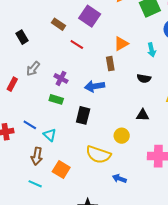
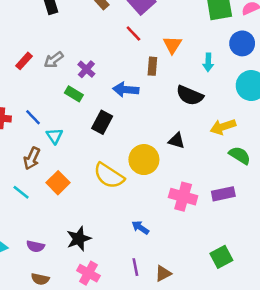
orange triangle: (121, 44) -> (172, 45), turned -42
red line: (77, 45) -> (133, 34), moved
gray arrow: (33, 69) -> (54, 60), moved
black semicircle: (144, 78) -> (190, 95), size x1.5
yellow circle: (122, 136) -> (144, 160), size x1.5
blue arrow: (119, 179) -> (140, 228), moved

